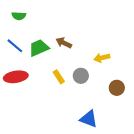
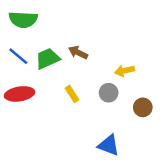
green semicircle: (19, 16) -> (23, 20), size x1.6
gray circle: (81, 76) -> (109, 93), moved

